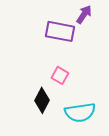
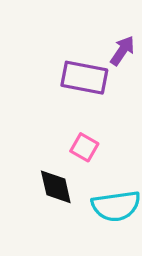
black diamond: (42, 100) -> (56, 187), turned -40

